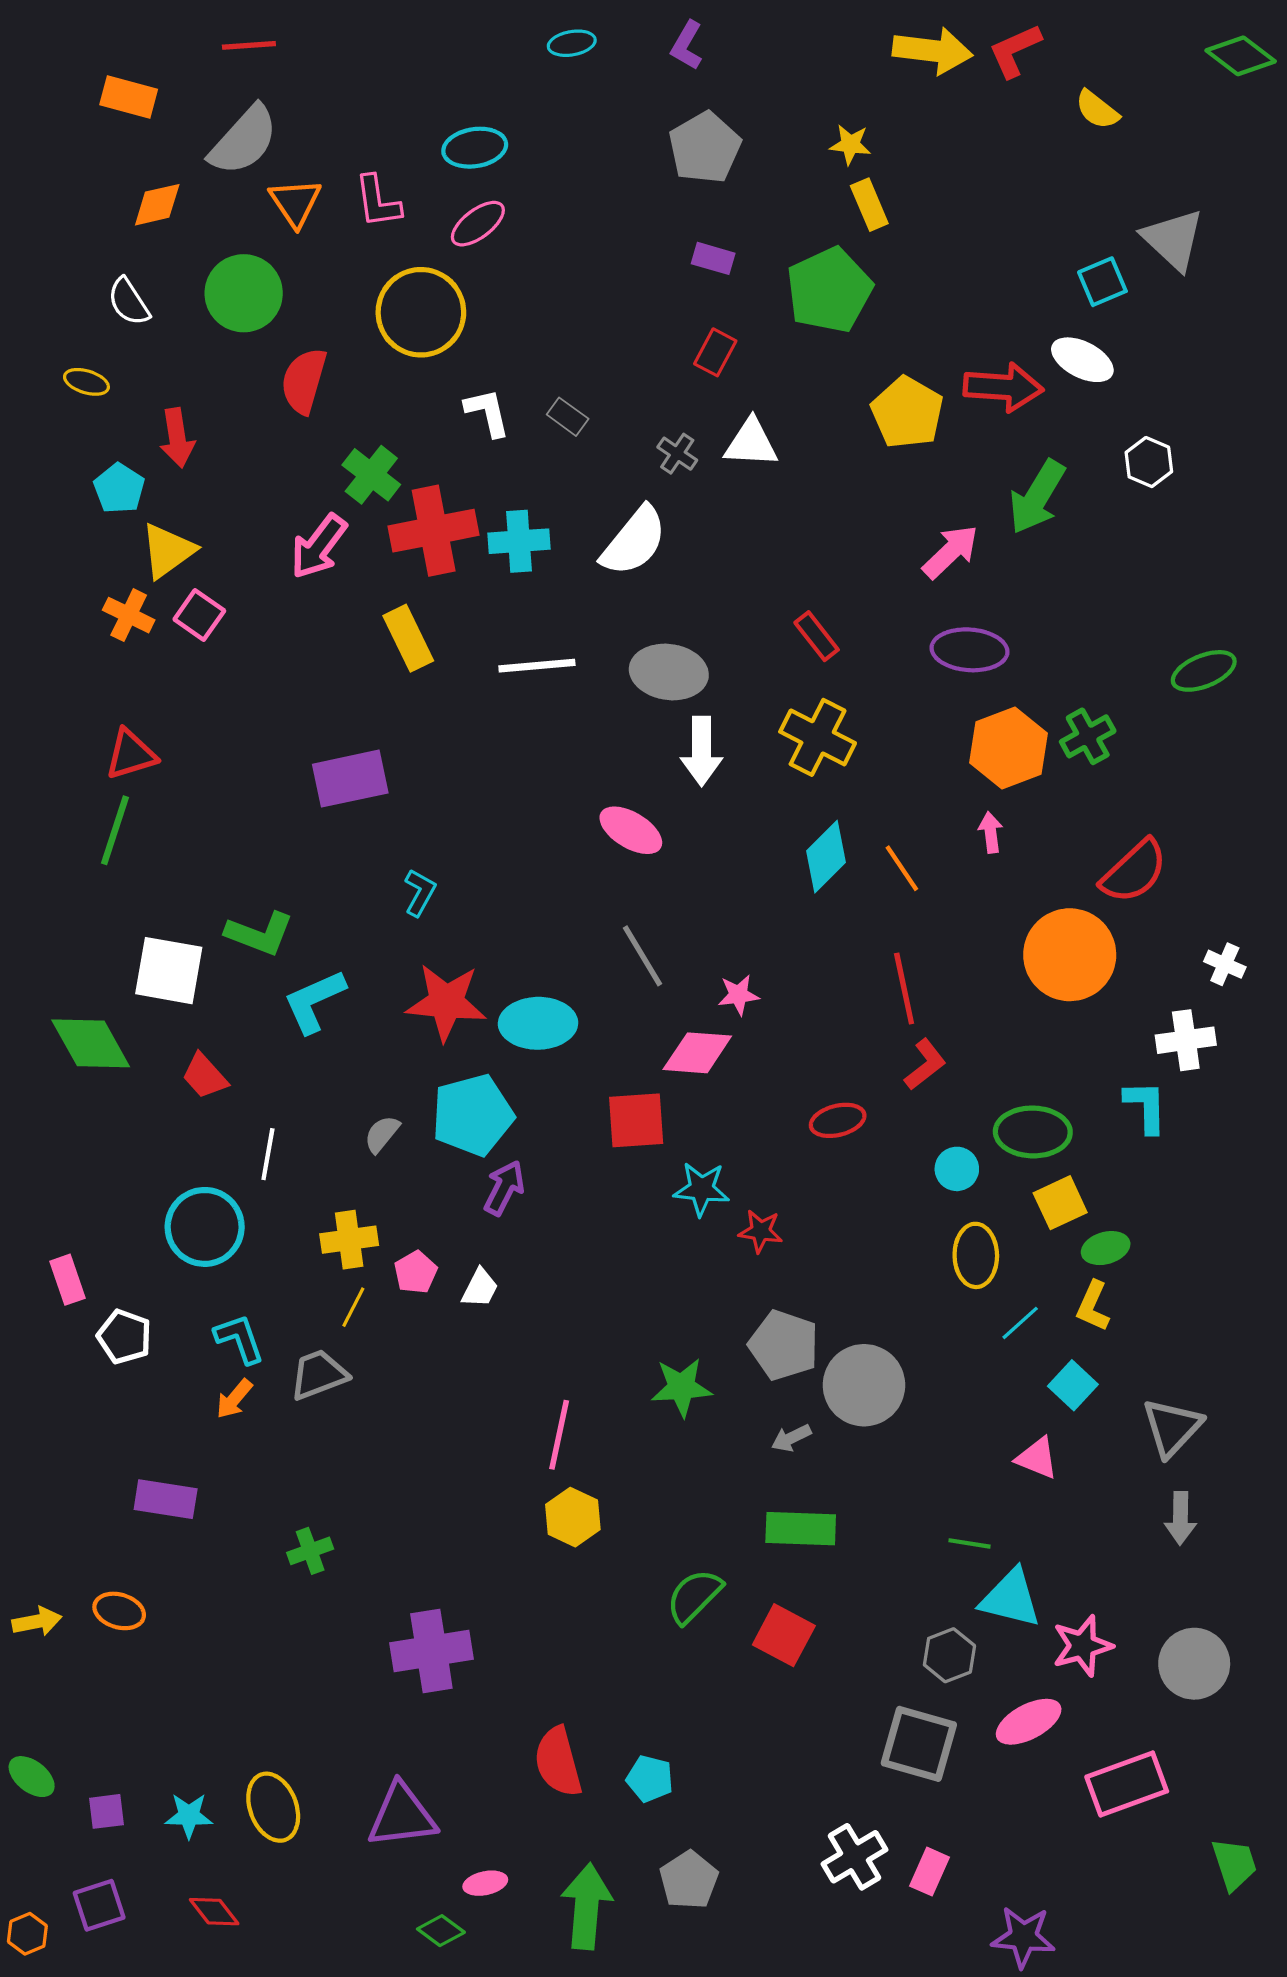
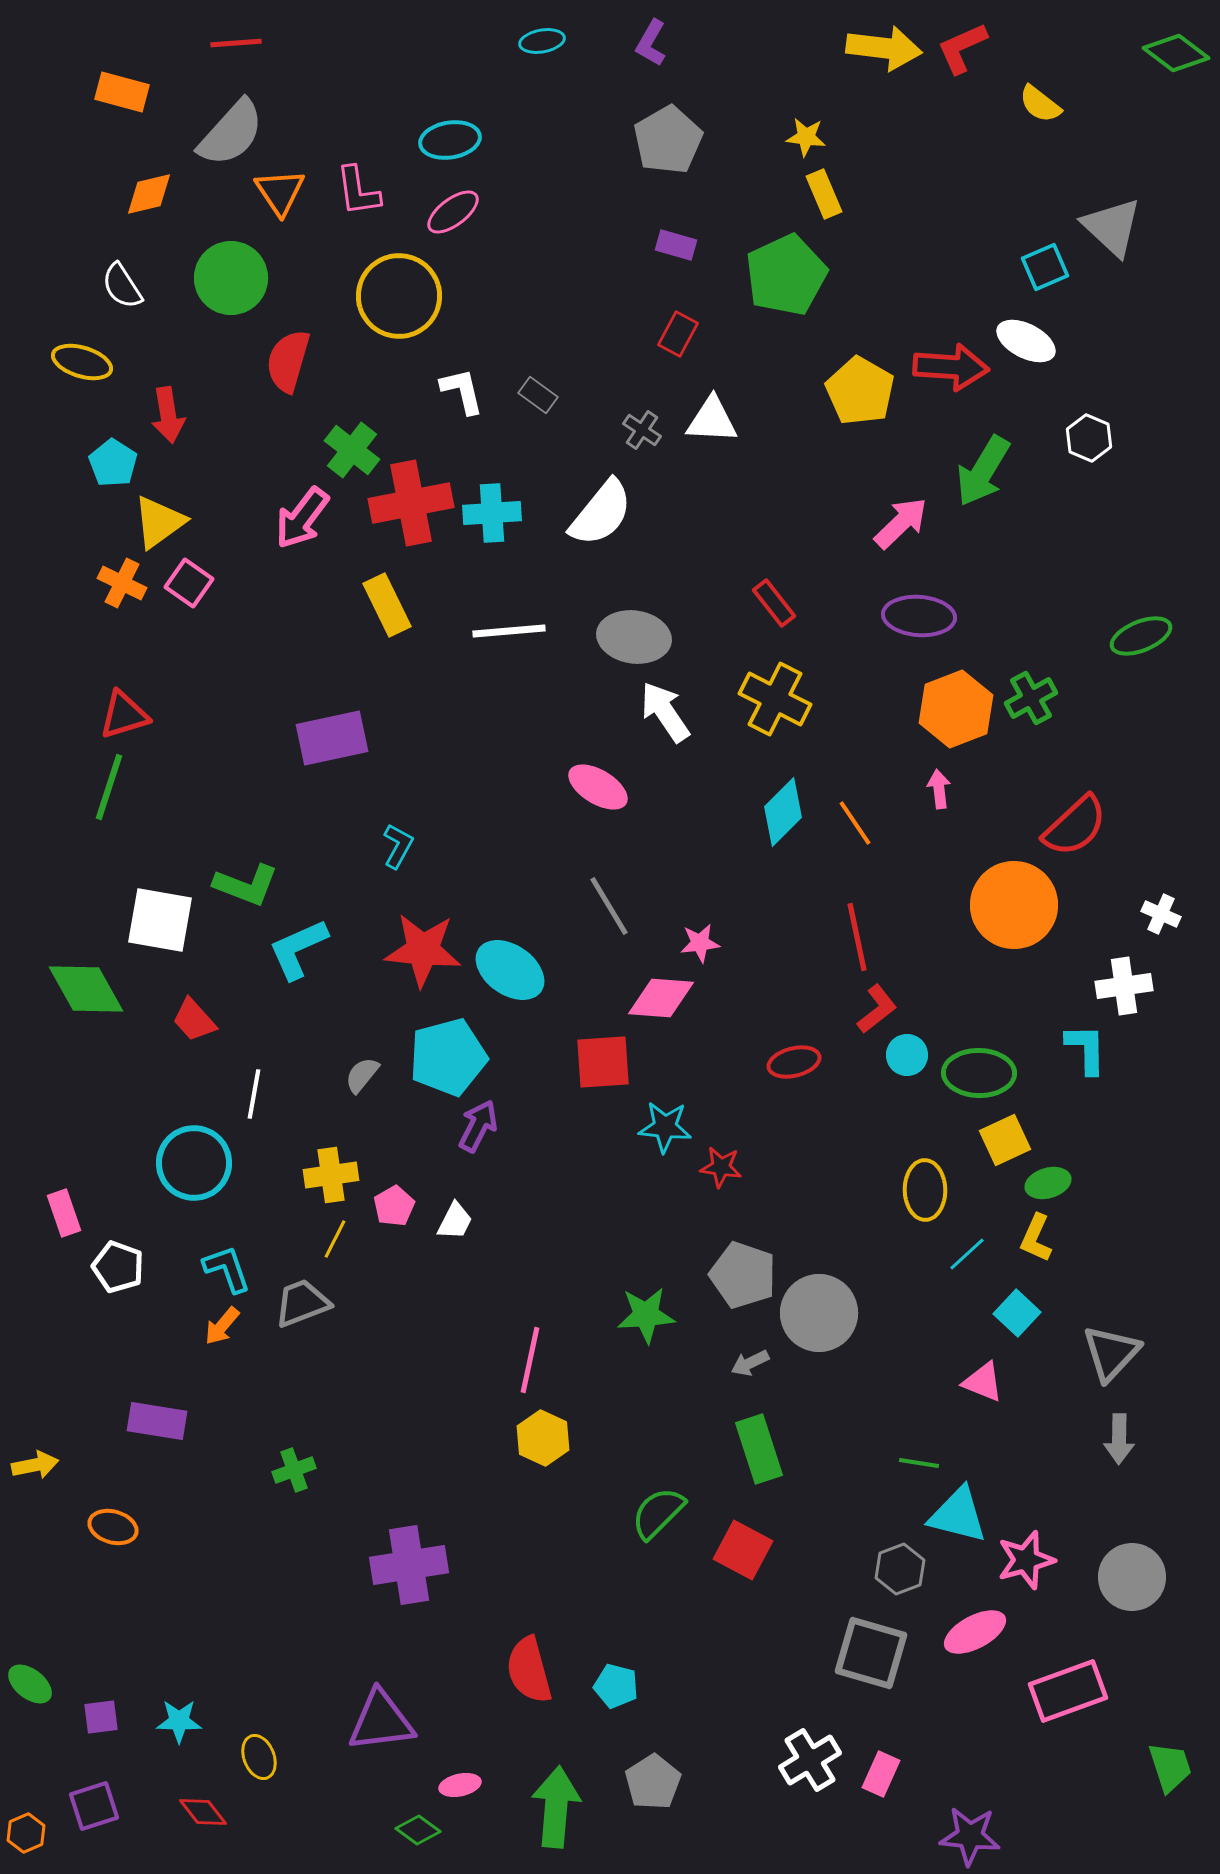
yellow ellipse: (86, 382) -> (82, 362), size x1.4
white arrow: (702, 751) -> (665, 712), turned 146
cyan ellipse: (538, 1023) -> (510, 970), turned 36
cyan circle: (957, 1169) -> (907, 1055), moved
green rectangle: (801, 1529) -> (759, 1449), turned 70
yellow arrow: (37, 1622) -> (35, 1465), moved
yellow ellipse: (273, 1807) -> (259, 1757), moved, size x0.7

